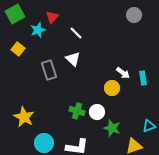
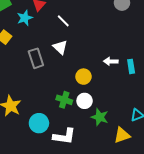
white arrow: (123, 73) -> (111, 61), turned 144
yellow circle: (112, 88) -> (83, 77), moved
cyan circle: (44, 143) -> (39, 123), moved

